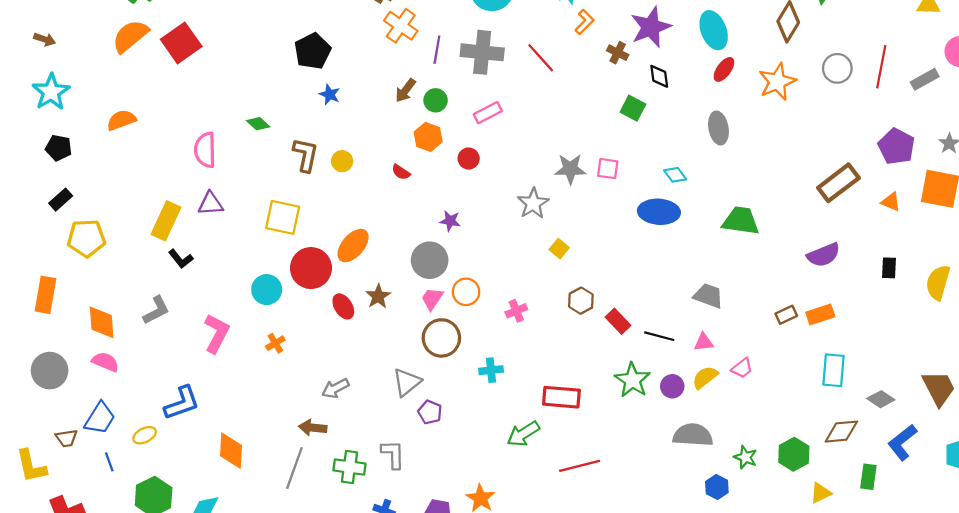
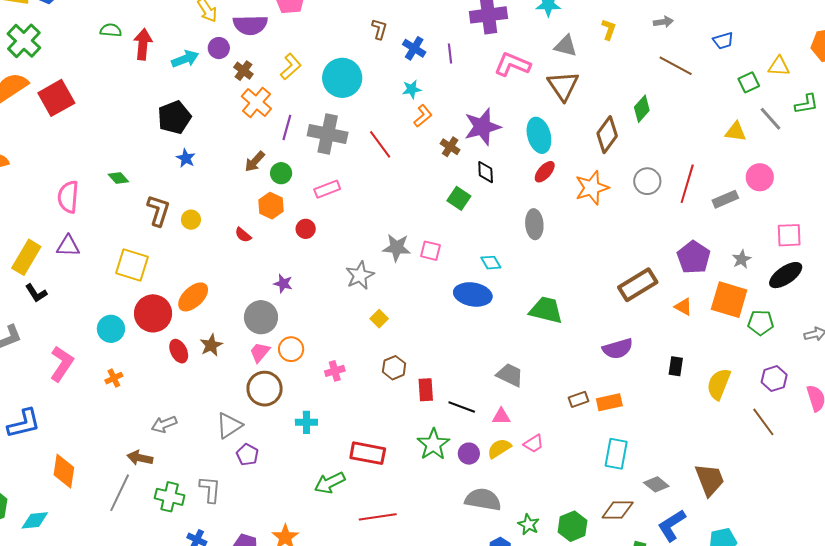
red rectangle: (618, 321) -> (426, 390), turned 35

